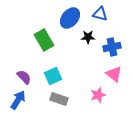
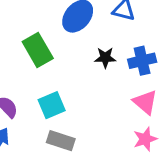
black star: (88, 37) -> (105, 58), moved
pink star: (98, 95) -> (145, 139), moved

